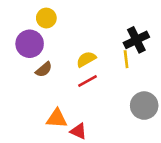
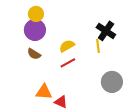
black cross: (136, 40) -> (106, 31), turned -30
purple circle: (30, 44) -> (35, 30), moved
brown semicircle: (44, 69) -> (34, 54), turned 72

